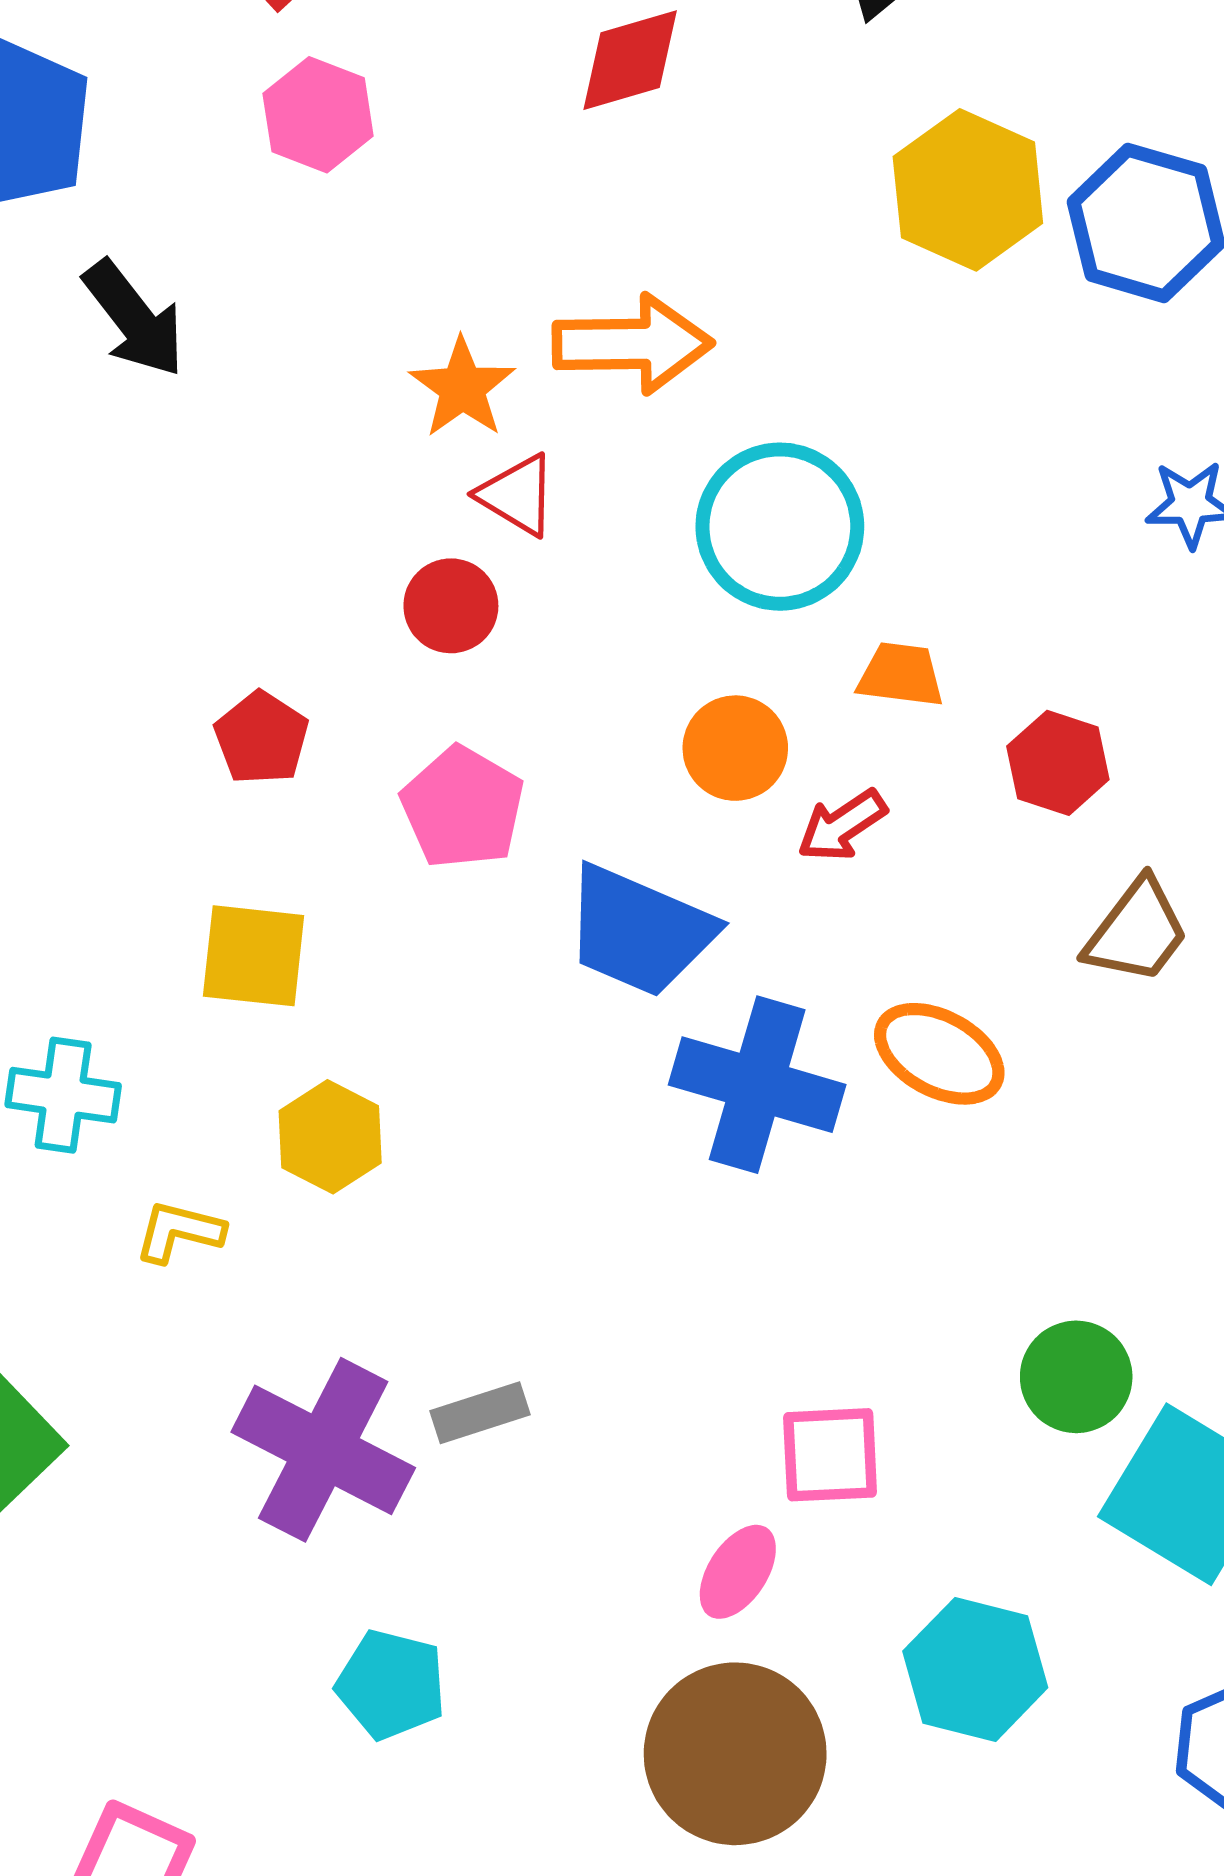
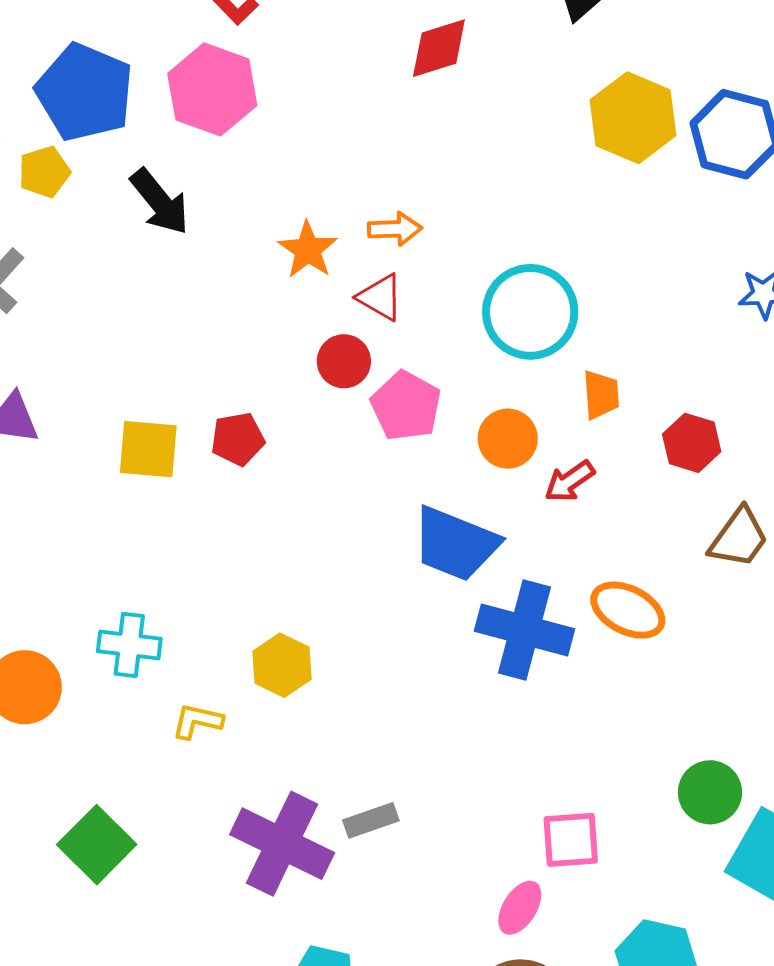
pink hexagon: (318, 115) -> (212, 89), moved, size x1.4
orange arrow: (632, 344) -> (395, 229), moved, size x0.6
orange star: (462, 388) -> (308, 250), moved
orange trapezoid: (901, 675) -> (601, 395), turned 80
red pentagon: (261, 738) -> (238, 439), turned 30
pink pentagon: (463, 808) -> (406, 406), moved
yellow square: (254, 956) -> (148, 449), moved

